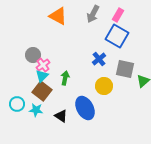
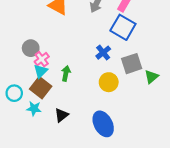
gray square: (125, 69) -> (132, 64), turned -30
cyan circle: (17, 104) -> (14, 93), moved
blue ellipse: (85, 108) -> (103, 124), moved
black triangle: (61, 116) -> (61, 115), turned 48

